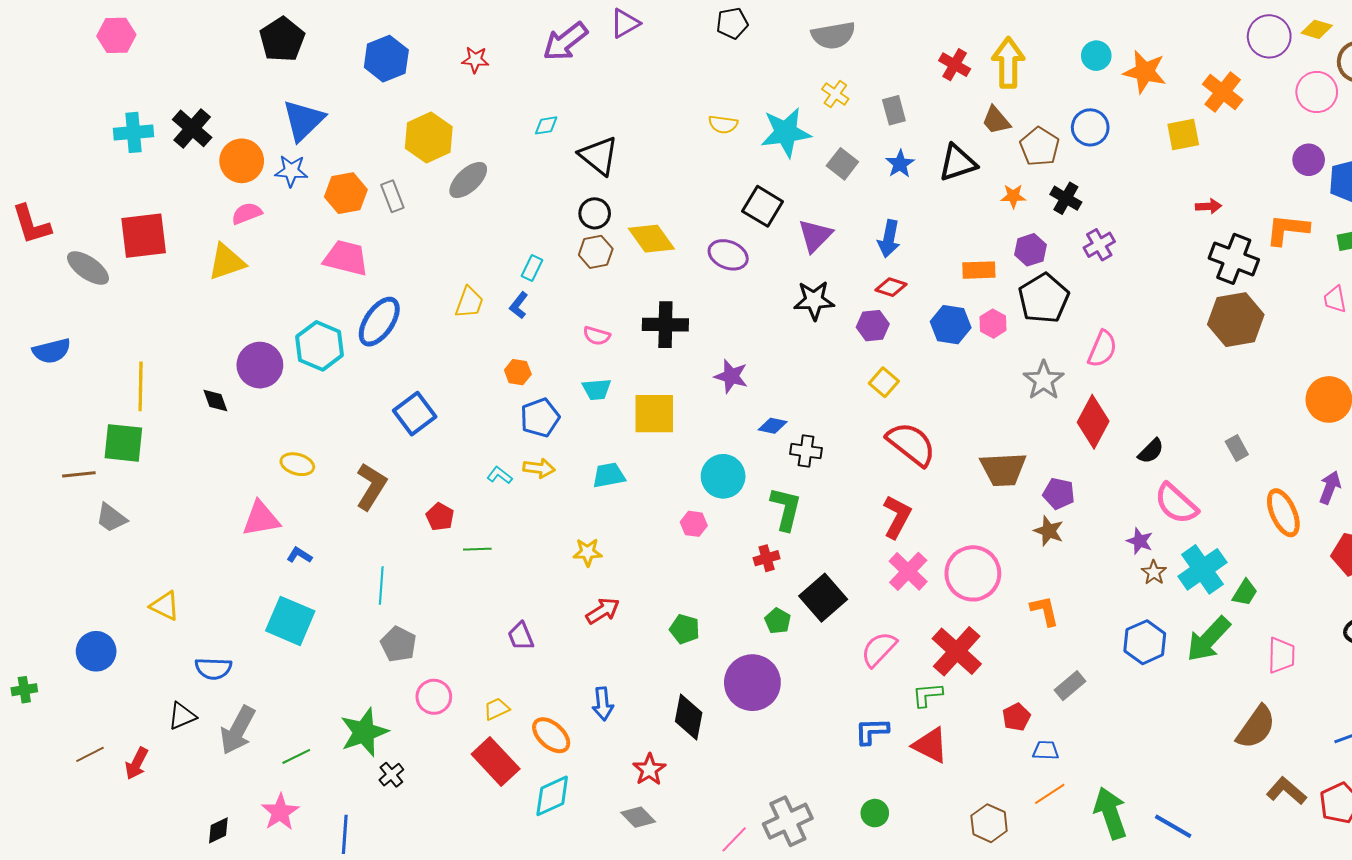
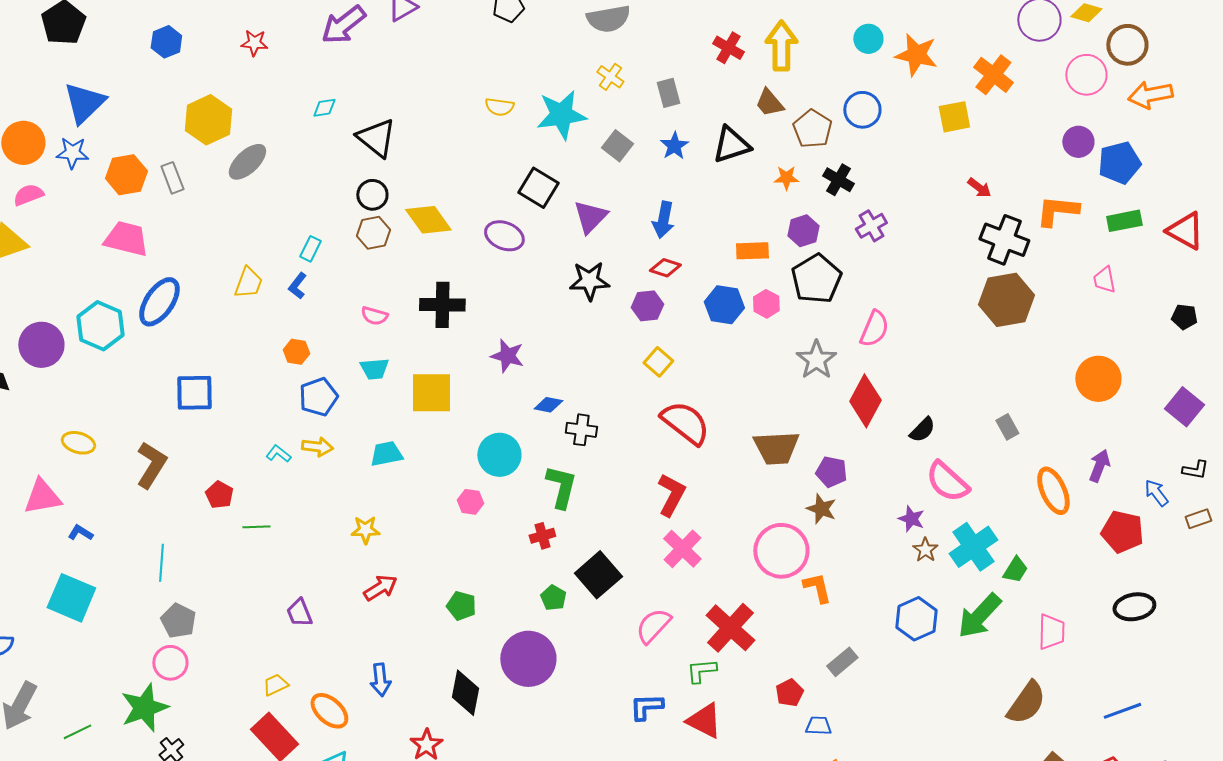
blue hexagon: (386, 59) -> (166, 42), size x0.7
red arrow: (1209, 206) -> (979, 188), turned 40
blue square: (415, 414) -> (194, 393), turned 36
pink circle: (973, 573) -> (781, 551), moved
pink circle: (434, 697) -> (170, 663), moved

